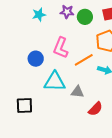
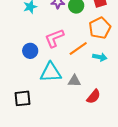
pink L-shape: (61, 48) -> (54, 38), turned 50

